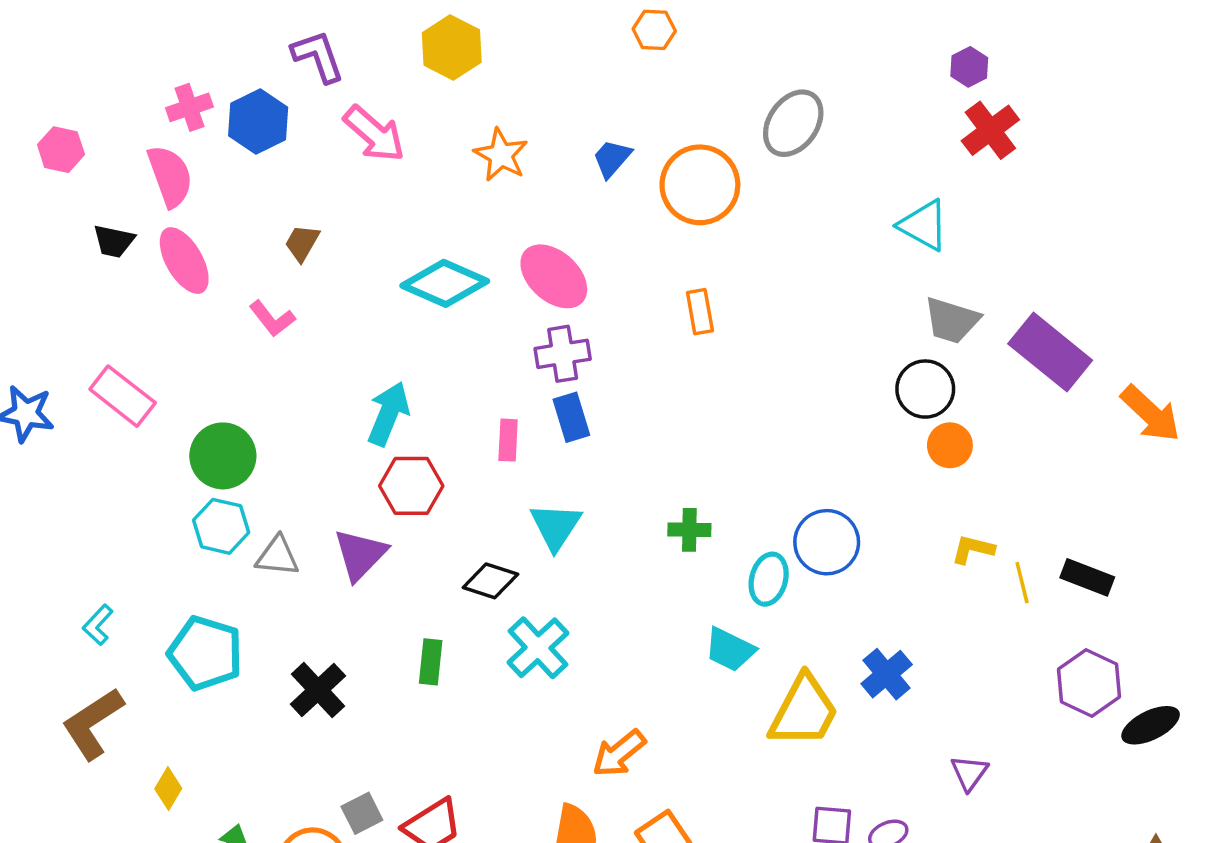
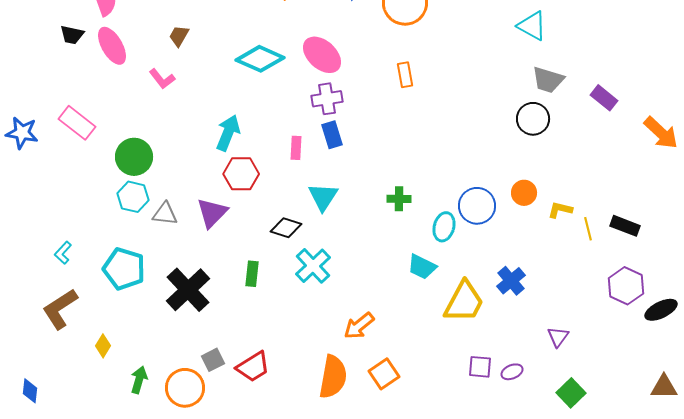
purple rectangle: (1050, 352) -> (604, 98), size x0.6
orange circle: (950, 445) -> (524, 193), moved
black cross: (318, 690) -> (188, 290), size x1.4

